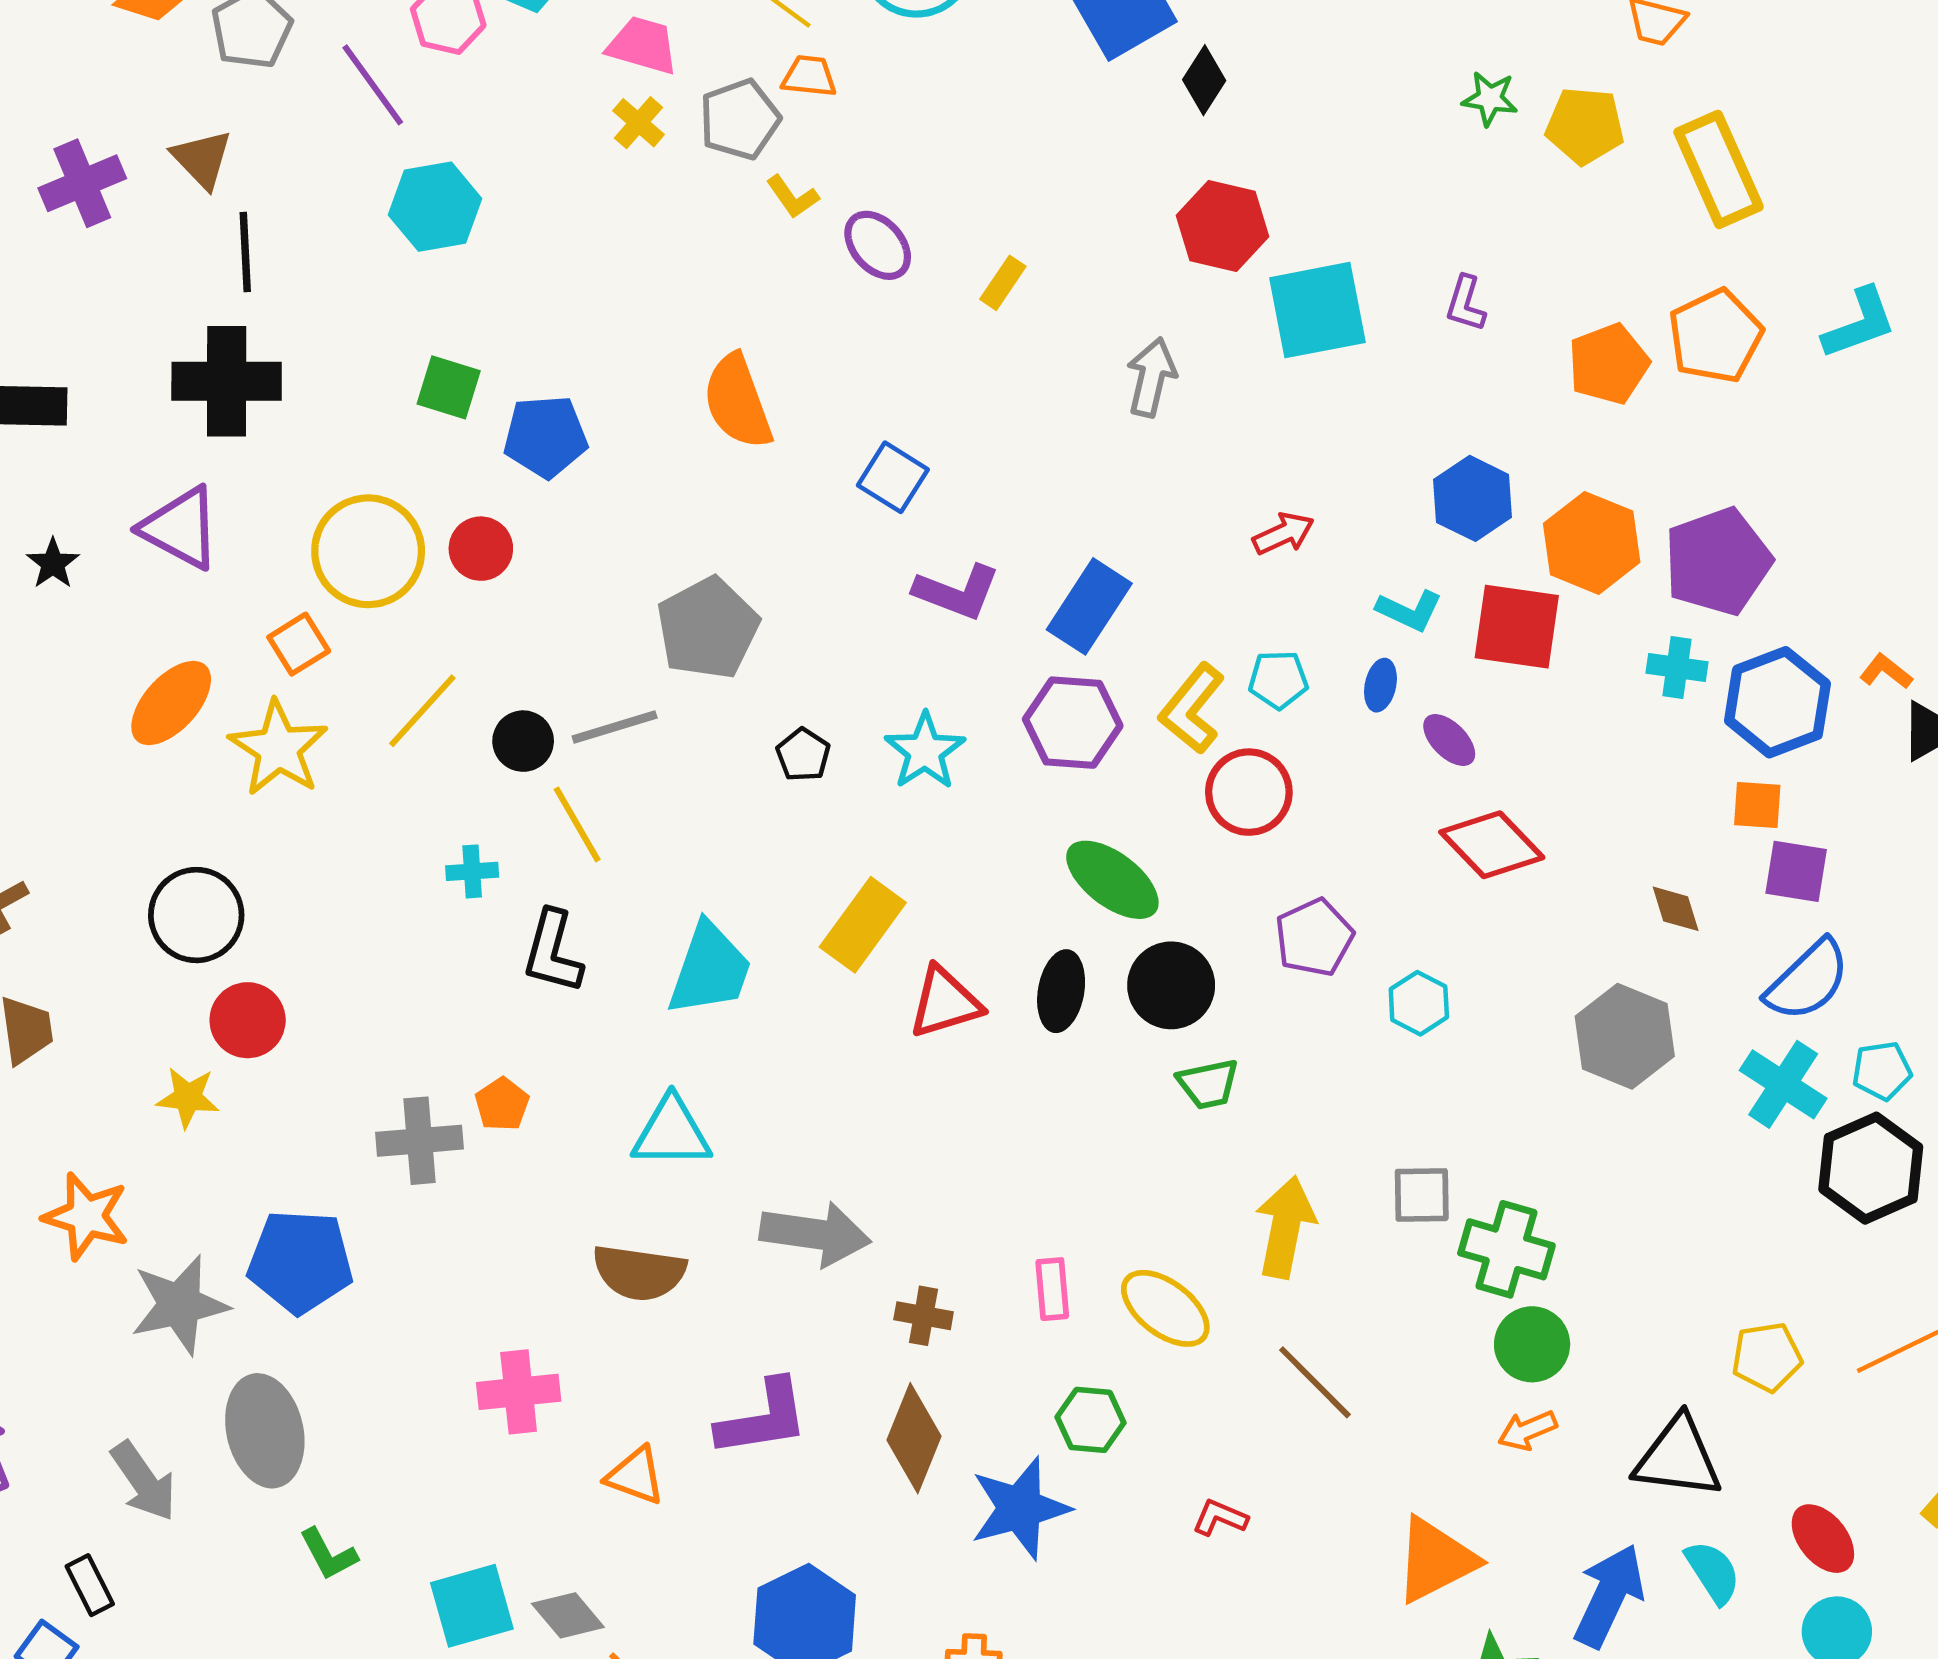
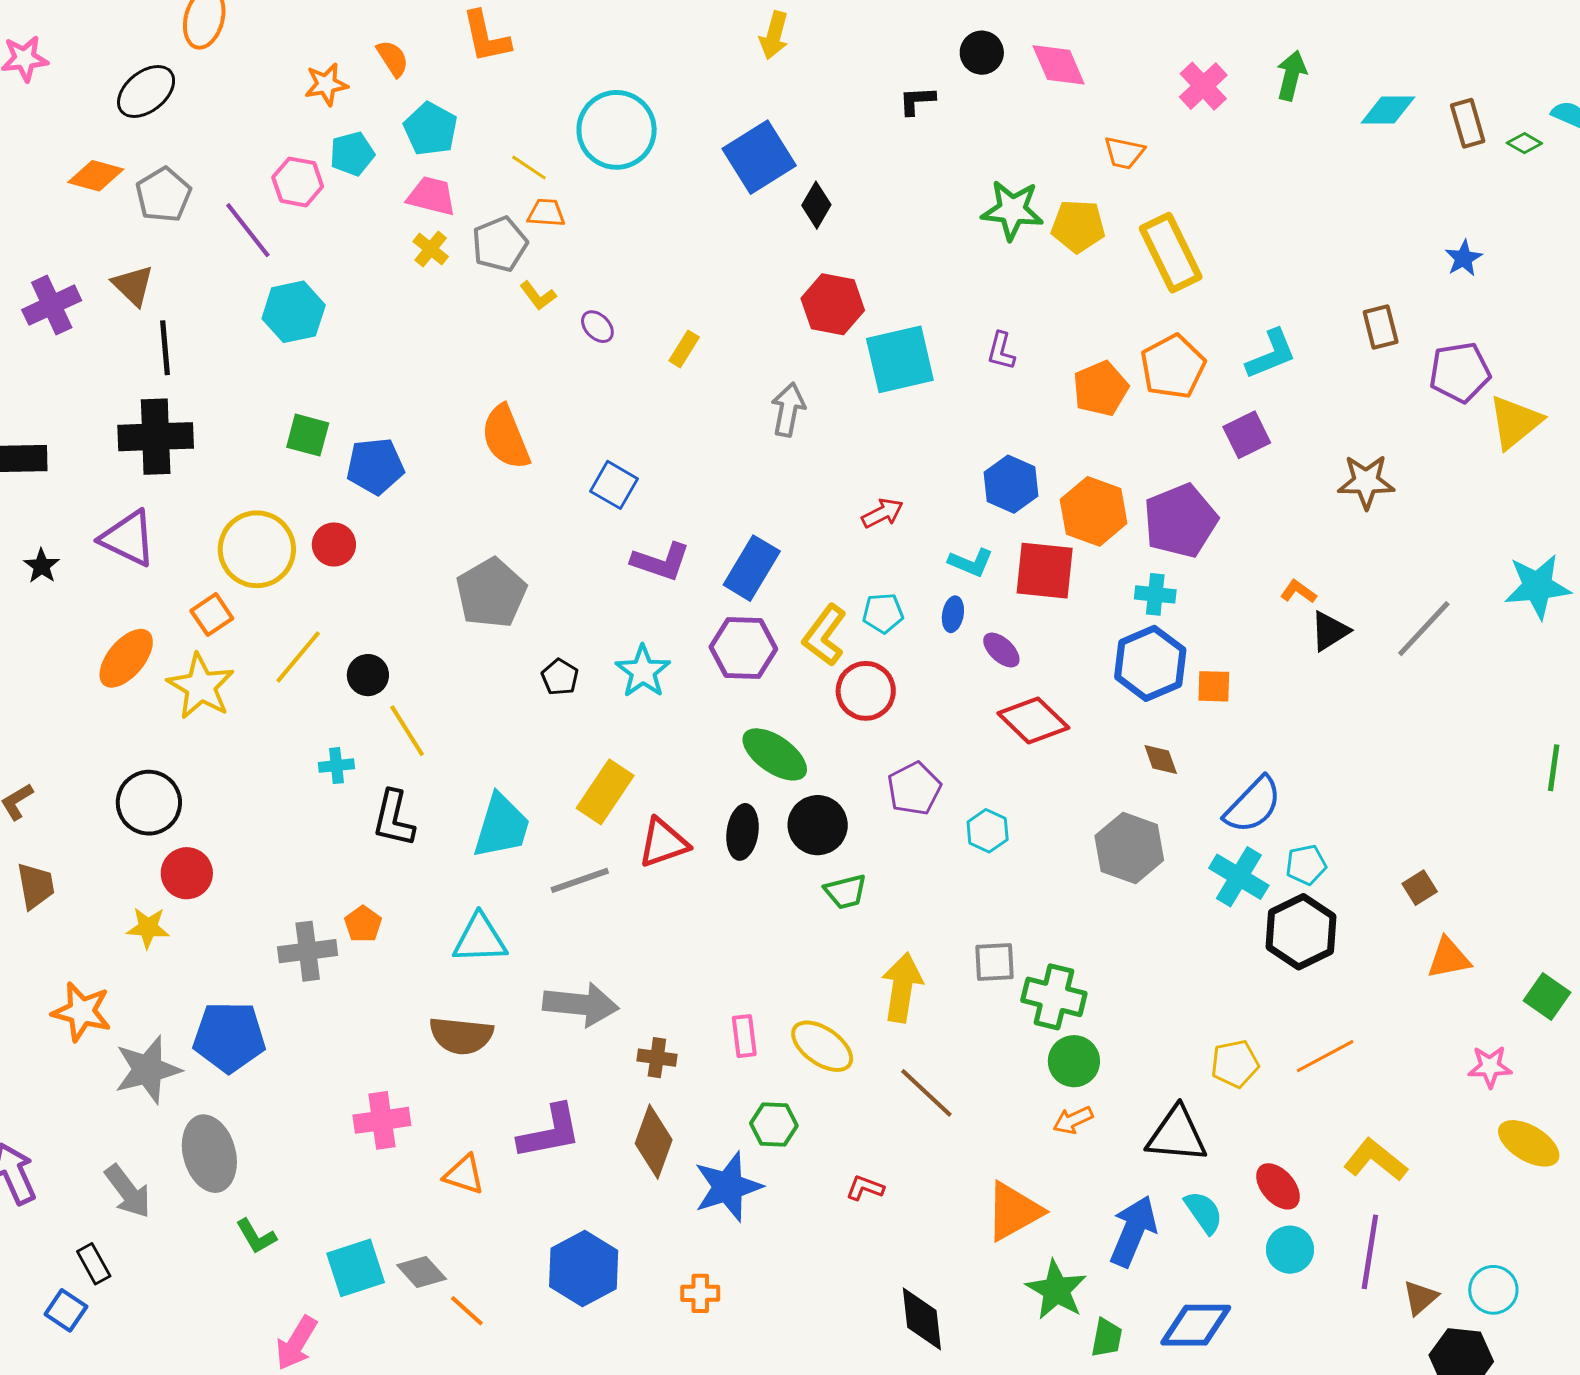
green star: (1490, 99) -> (1012, 210), size x1.6
purple ellipse: (878, 245) -> (597, 327), size x0.7
blue hexagon: (1777, 702) -> (1150, 663), moved
gray line: (615, 727) -> (580, 880), moved
purple square: (1796, 871) -> (1247, 435), moved, turned -33

